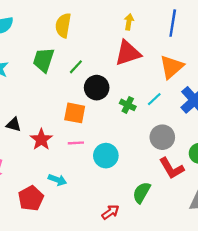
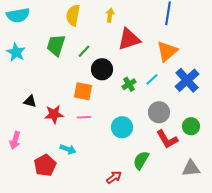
yellow arrow: (129, 22) -> (110, 15), moved
green cross: (128, 105) -> (129, 84), turned 32
red star: (41, 139) -> (54, 114), turned 30
cyan circle: (106, 156) -> (122, 127), moved

